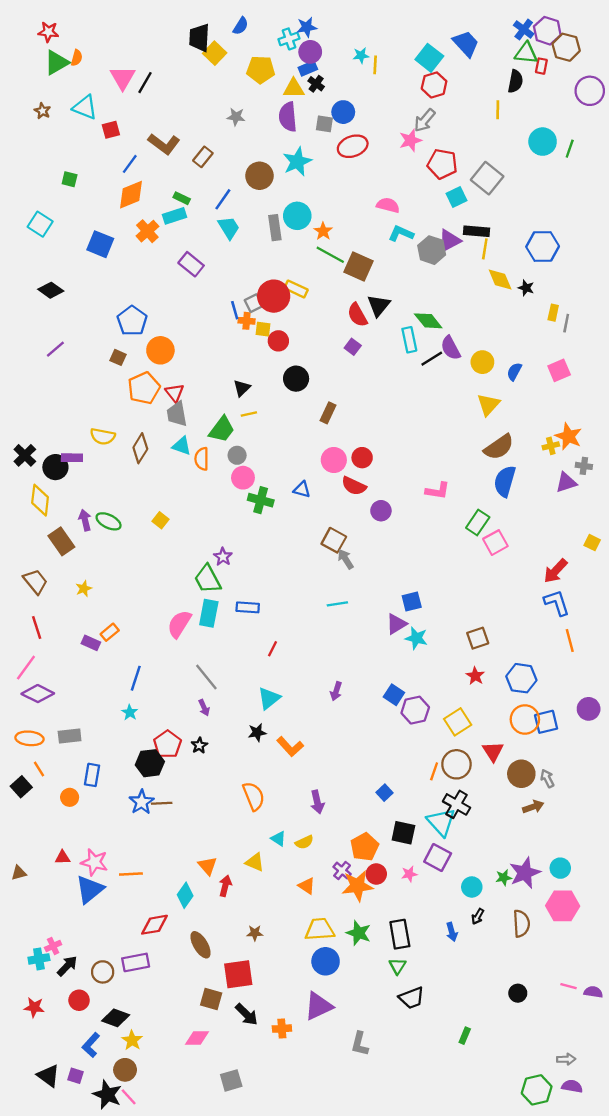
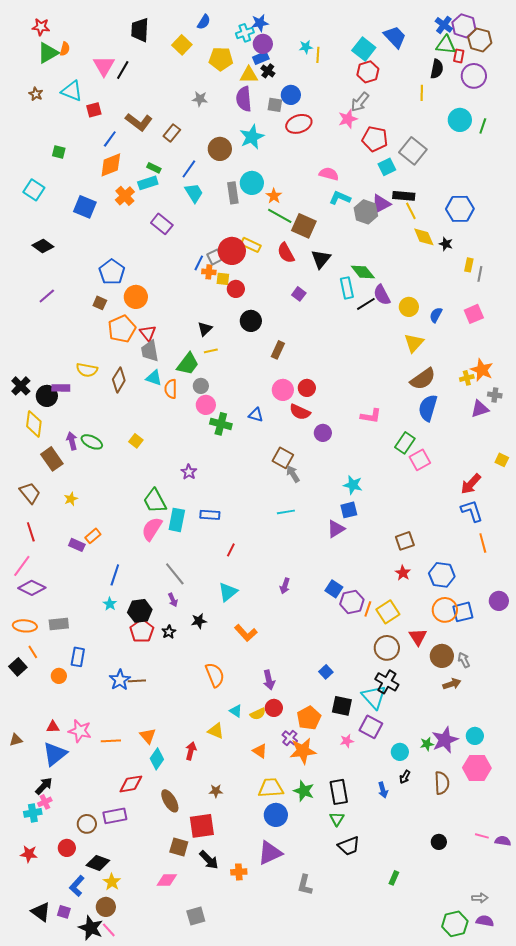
black trapezoid: (199, 38) -> (140, 30), moved
purple circle: (590, 91) -> (474, 76), moved
yellow line: (485, 249) -> (411, 211), turned -36
blue line: (235, 310) -> (199, 263), turned 42
red semicircle: (357, 315) -> (286, 253), moved
green trapezoid: (208, 579) -> (155, 501), moved
cyan star: (416, 638) -> (353, 485), moved
black star: (257, 732) -> (199, 621), moved
black hexagon: (150, 763) -> (140, 611), moved
orange line: (434, 771) -> (368, 609), moved
orange triangle: (208, 866) -> (148, 736), moved
red circle: (376, 874) -> (274, 708), moved
blue triangle: (90, 889) -> (55, 754), moved
black arrow: (67, 966) -> (44, 786), moved

